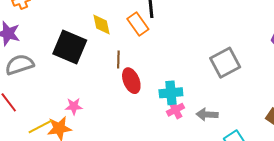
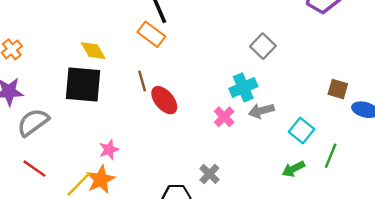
yellow diamond: (101, 25) -> (93, 51), moved
gray square: (225, 63) -> (263, 46), size x0.7
cyan cross: (171, 93) -> (243, 87), moved

